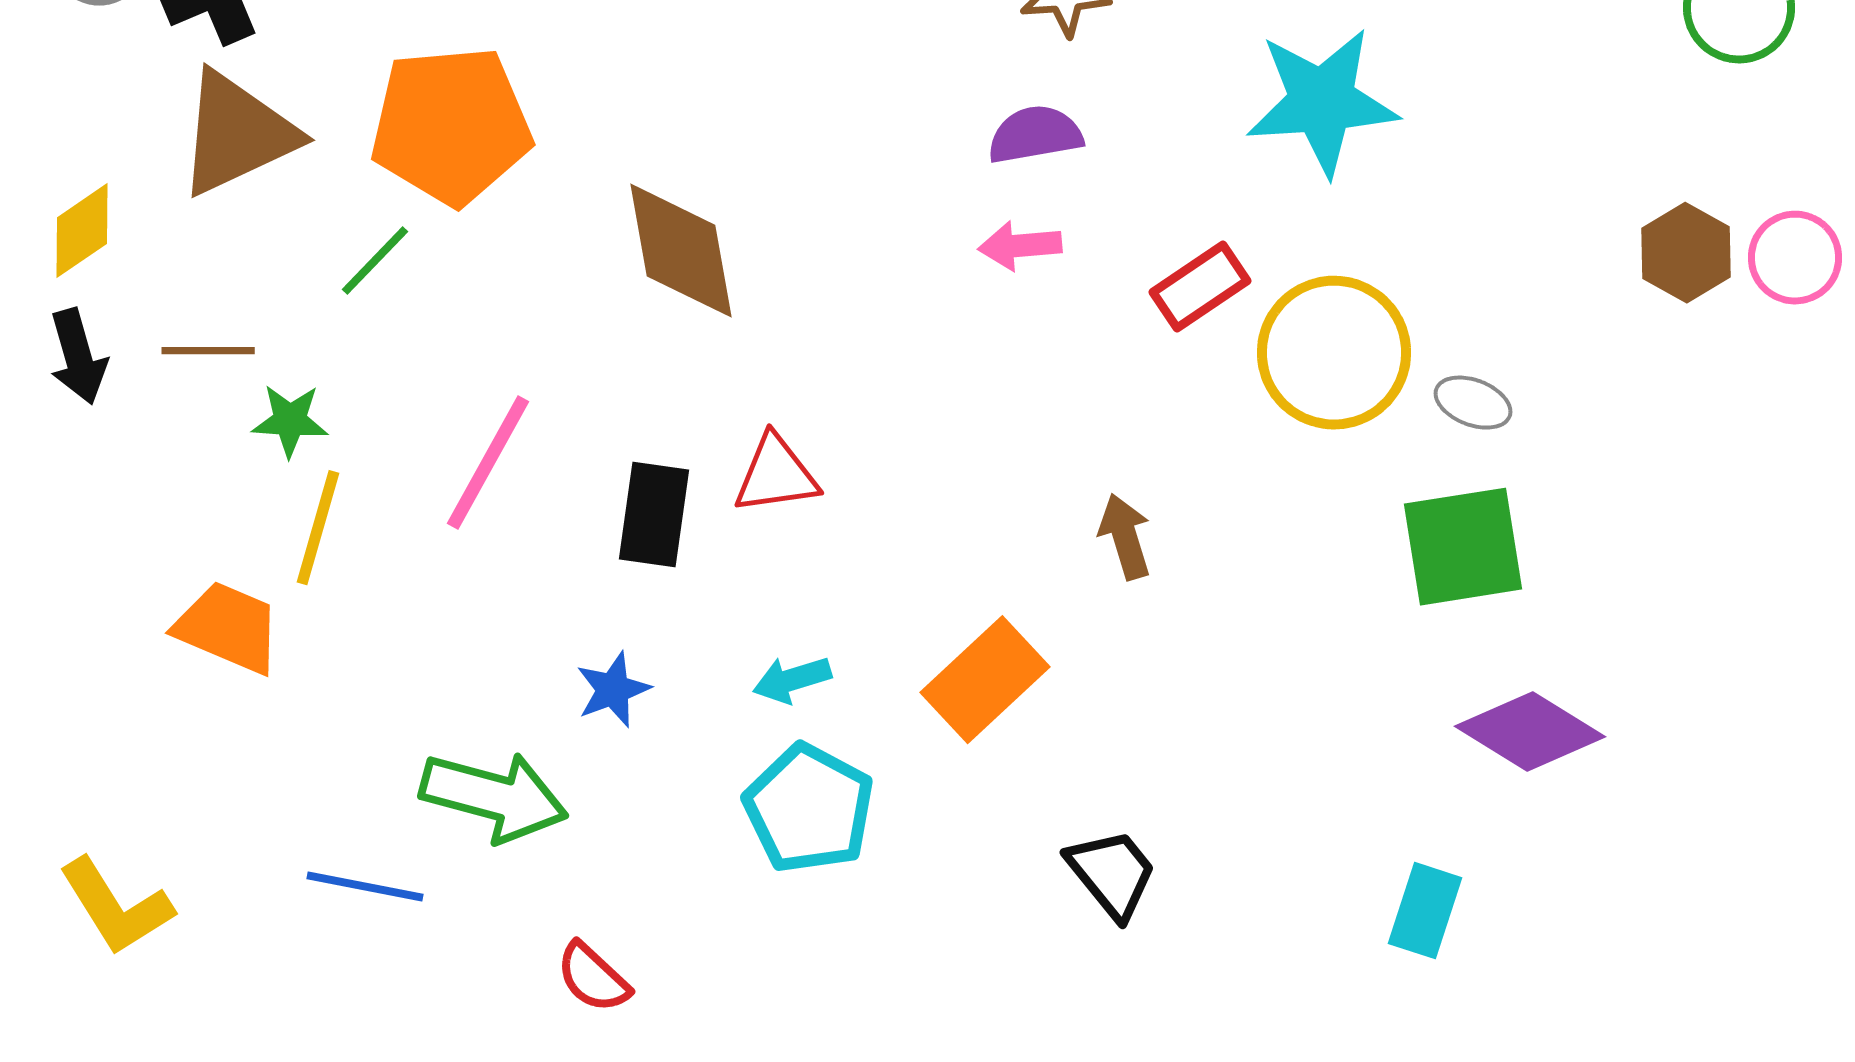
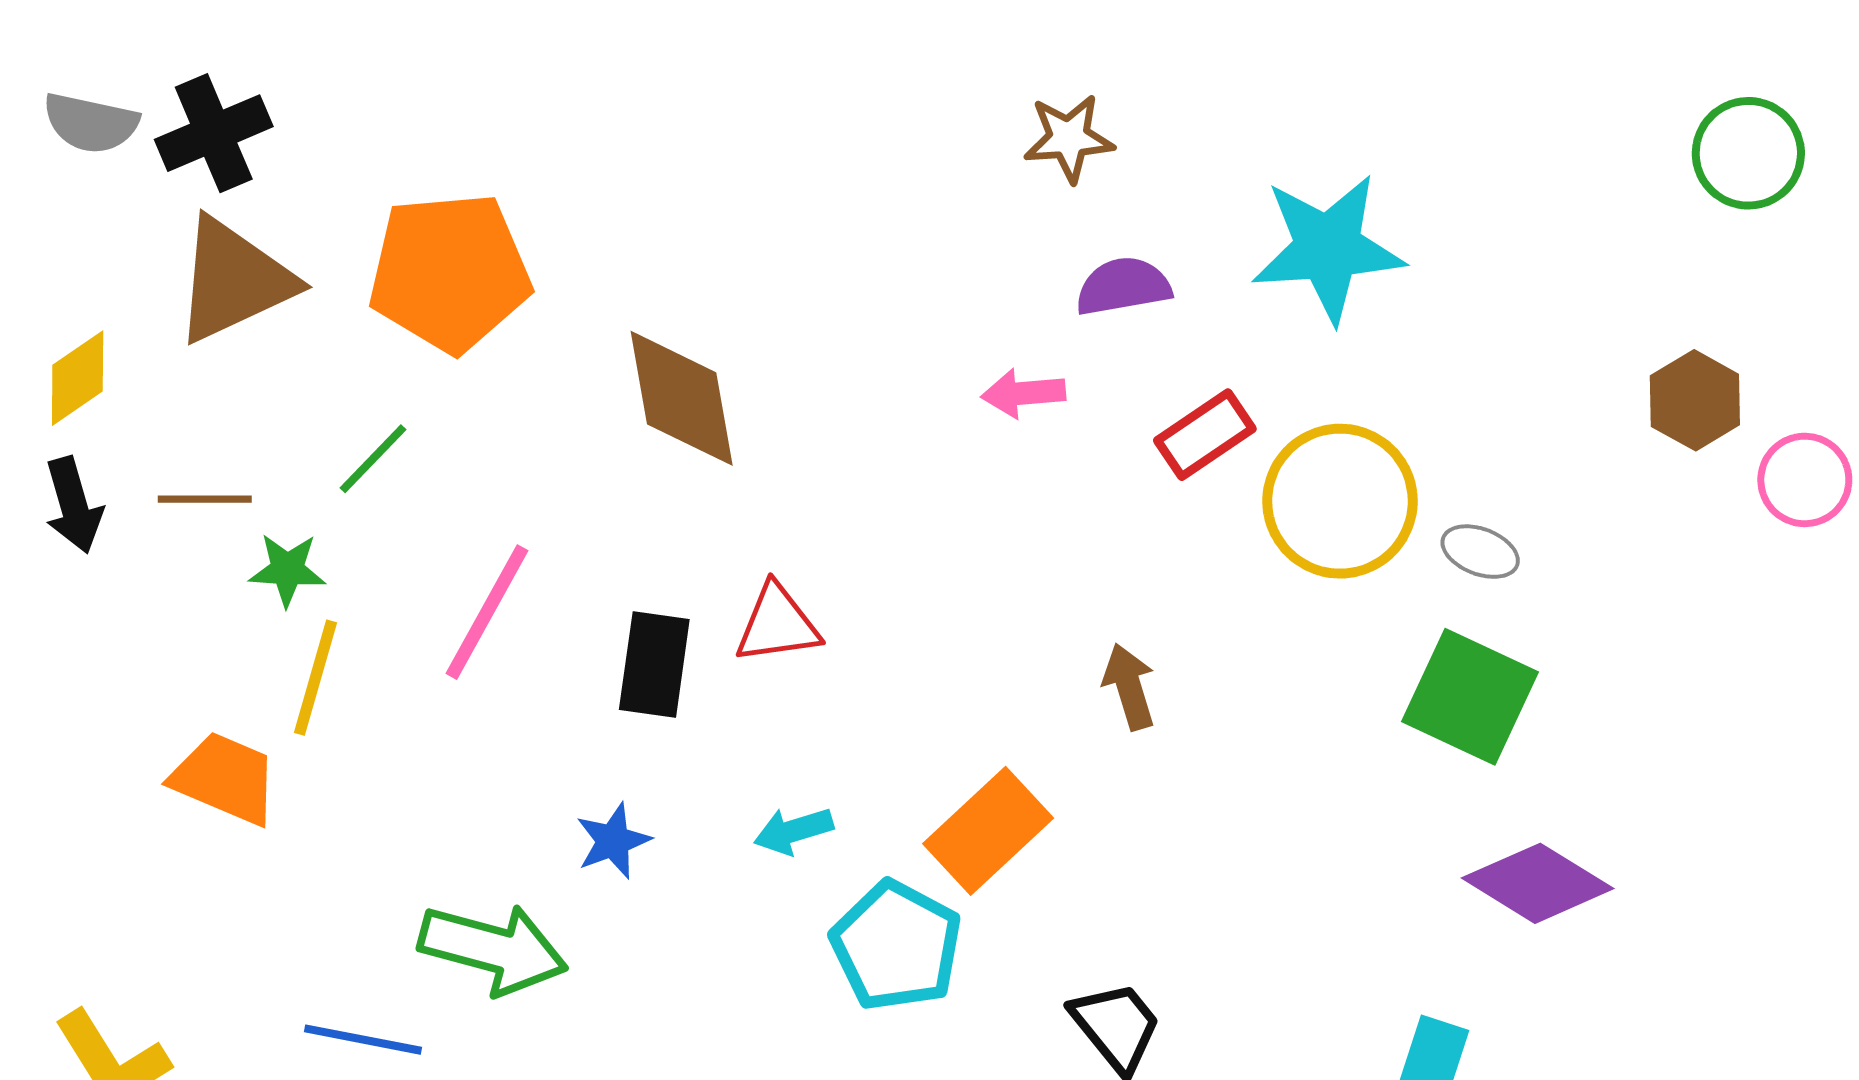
purple semicircle: (1035, 135) -> (1123, 286), moved
pink circle: (1795, 258) -> (1805, 480), moved
green line: (375, 261) -> (373, 459), moved
green square: (1463, 547) -> (1470, 697), turned 34
cyan pentagon: (809, 809) -> (896, 946), moved

